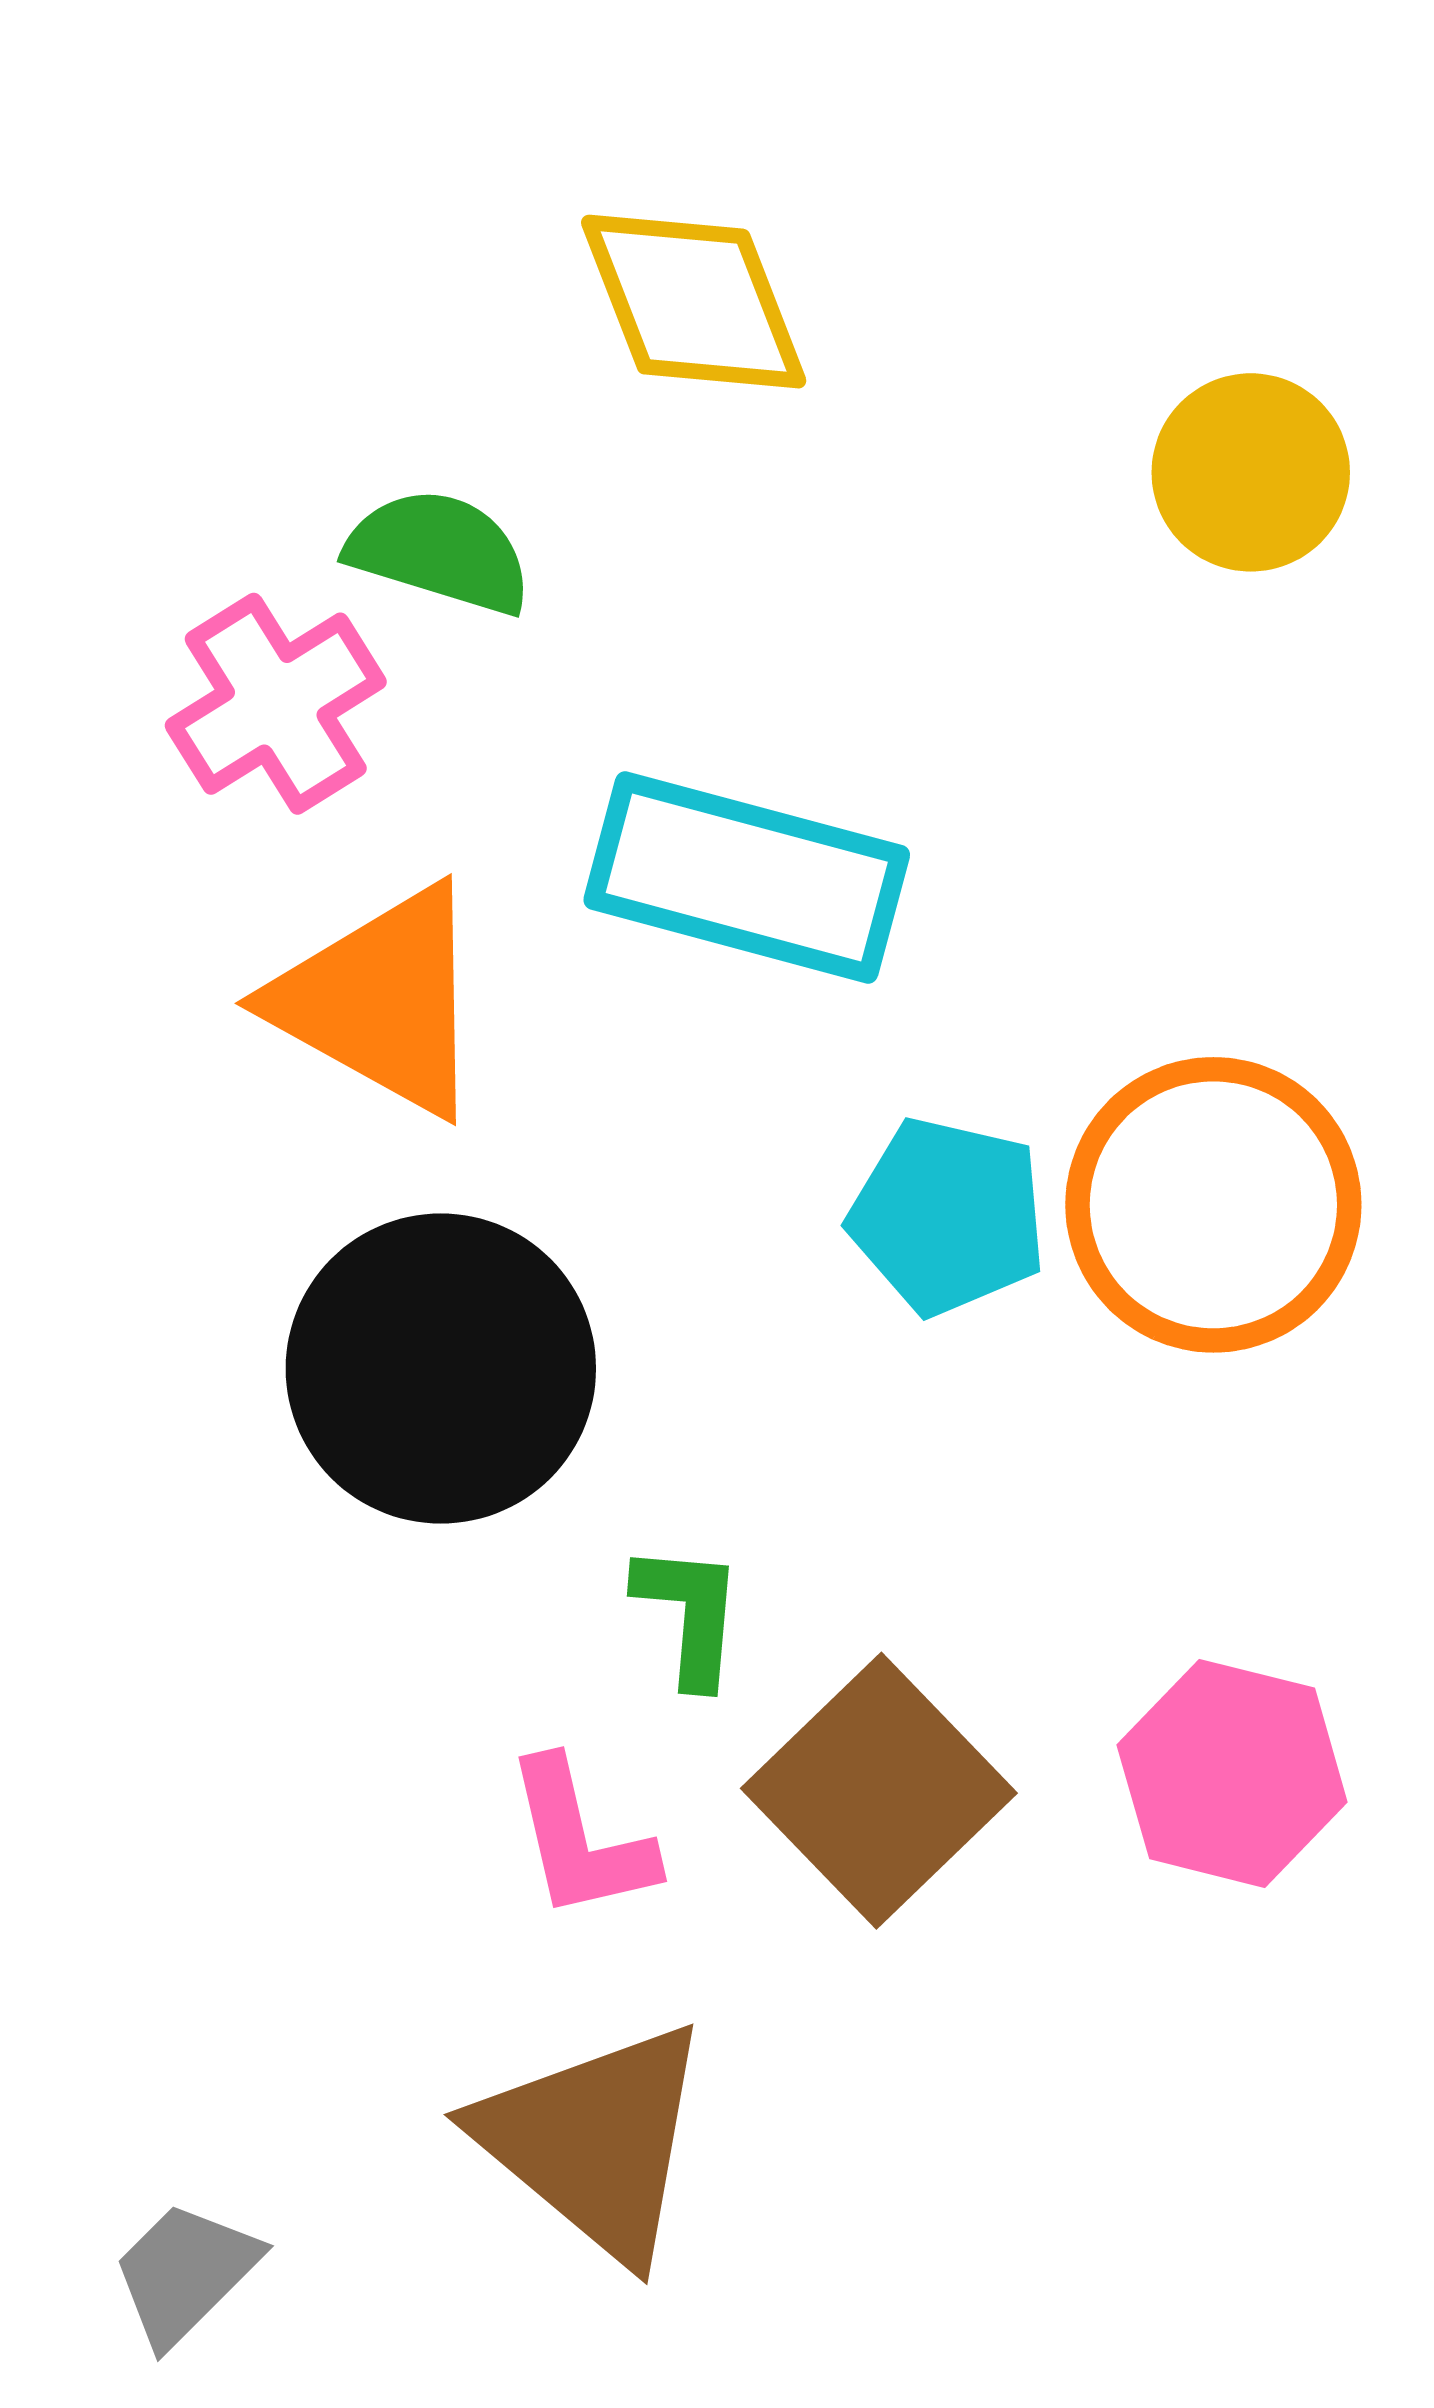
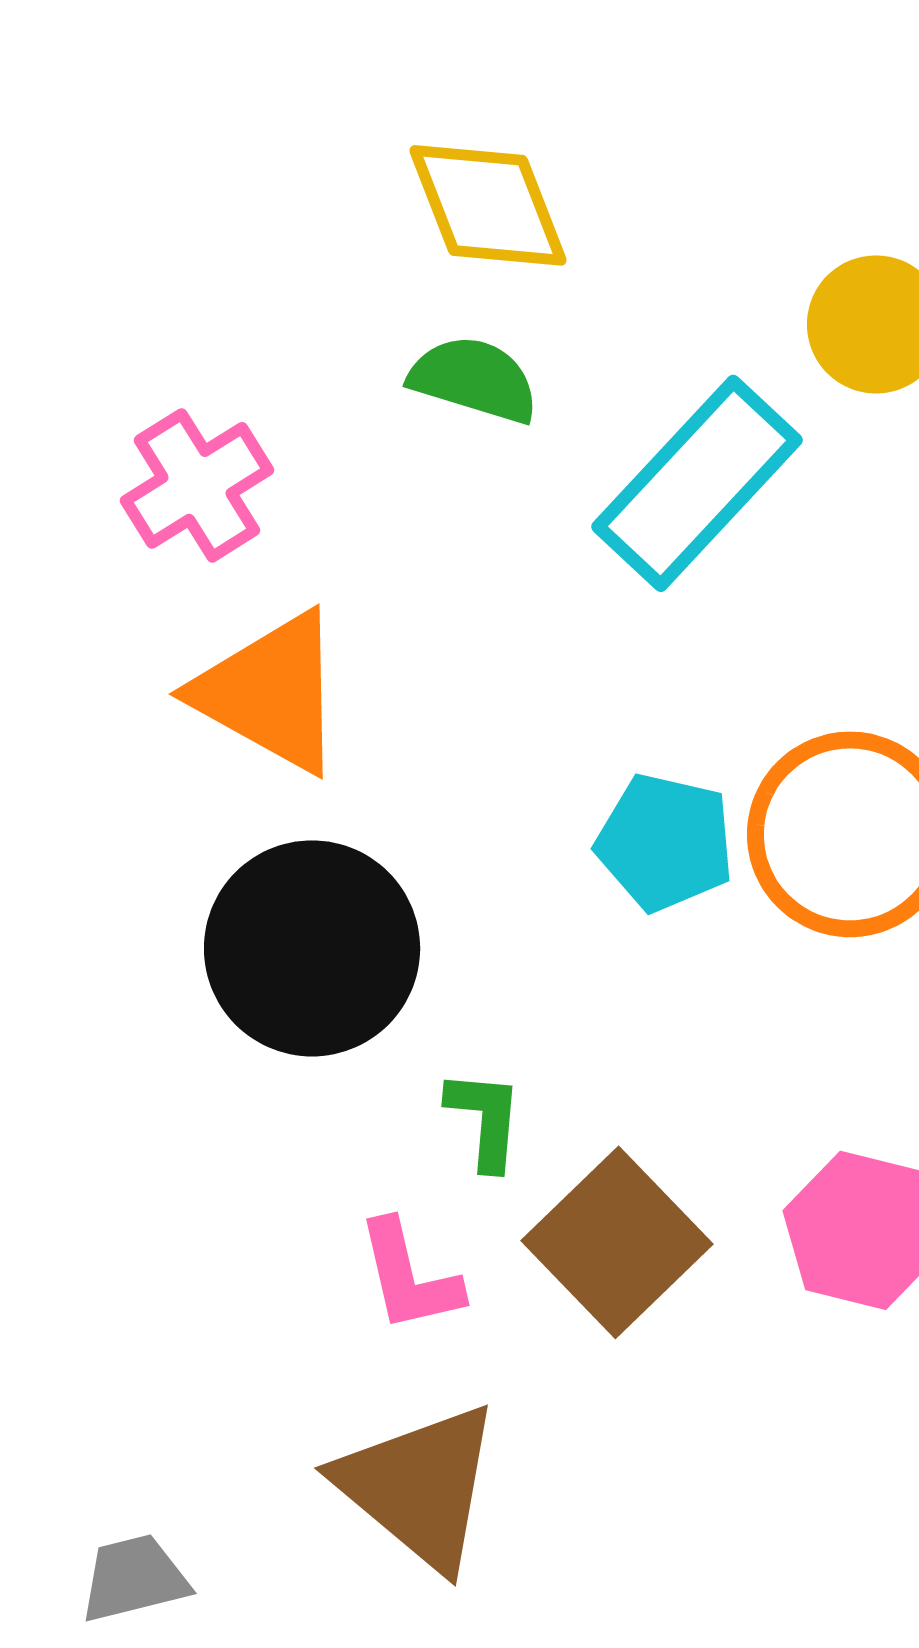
green semicircle: (439, 551) -> (474, 379), moved
cyan rectangle: (747, 877) -> (697, 483), moved, turned -62
gray trapezoid: (185, 2273) -> (134, 1578), turned 31

